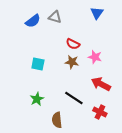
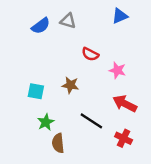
blue triangle: (97, 13) -> (120, 16), turned 32
brown star: (72, 62) -> (70, 85), moved
cyan square: (38, 64) -> (36, 91), moved
brown semicircle: (57, 120) -> (58, 143), moved

